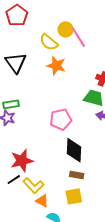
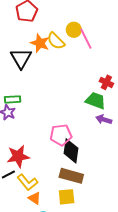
orange star: (56, 66) -> (40, 43), moved
pink pentagon: (61, 119) -> (61, 135), moved
brown rectangle: (77, 175) -> (71, 176), size x1.6

